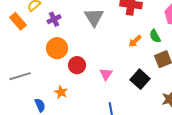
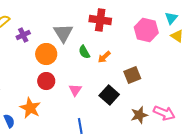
green semicircle: (155, 36) -> (84, 52), moved
orange circle: (57, 48) -> (46, 54), moved
orange star: (61, 92) -> (30, 108), size x1.5

